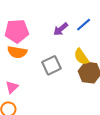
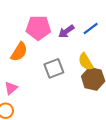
pink pentagon: (17, 31) -> (38, 28), moved
orange semicircle: (17, 52) -> (19, 52), turned -72

